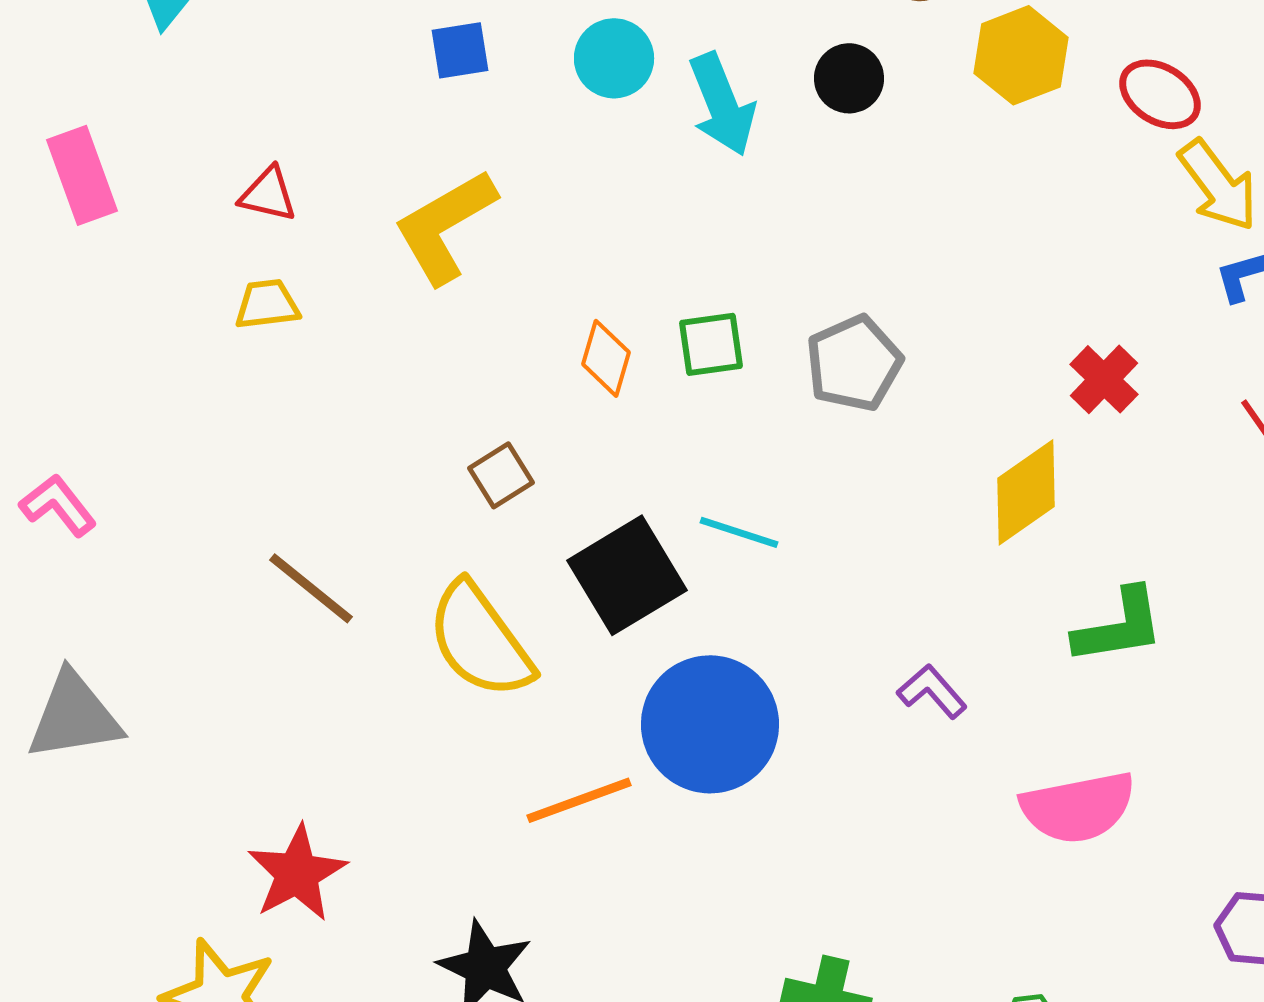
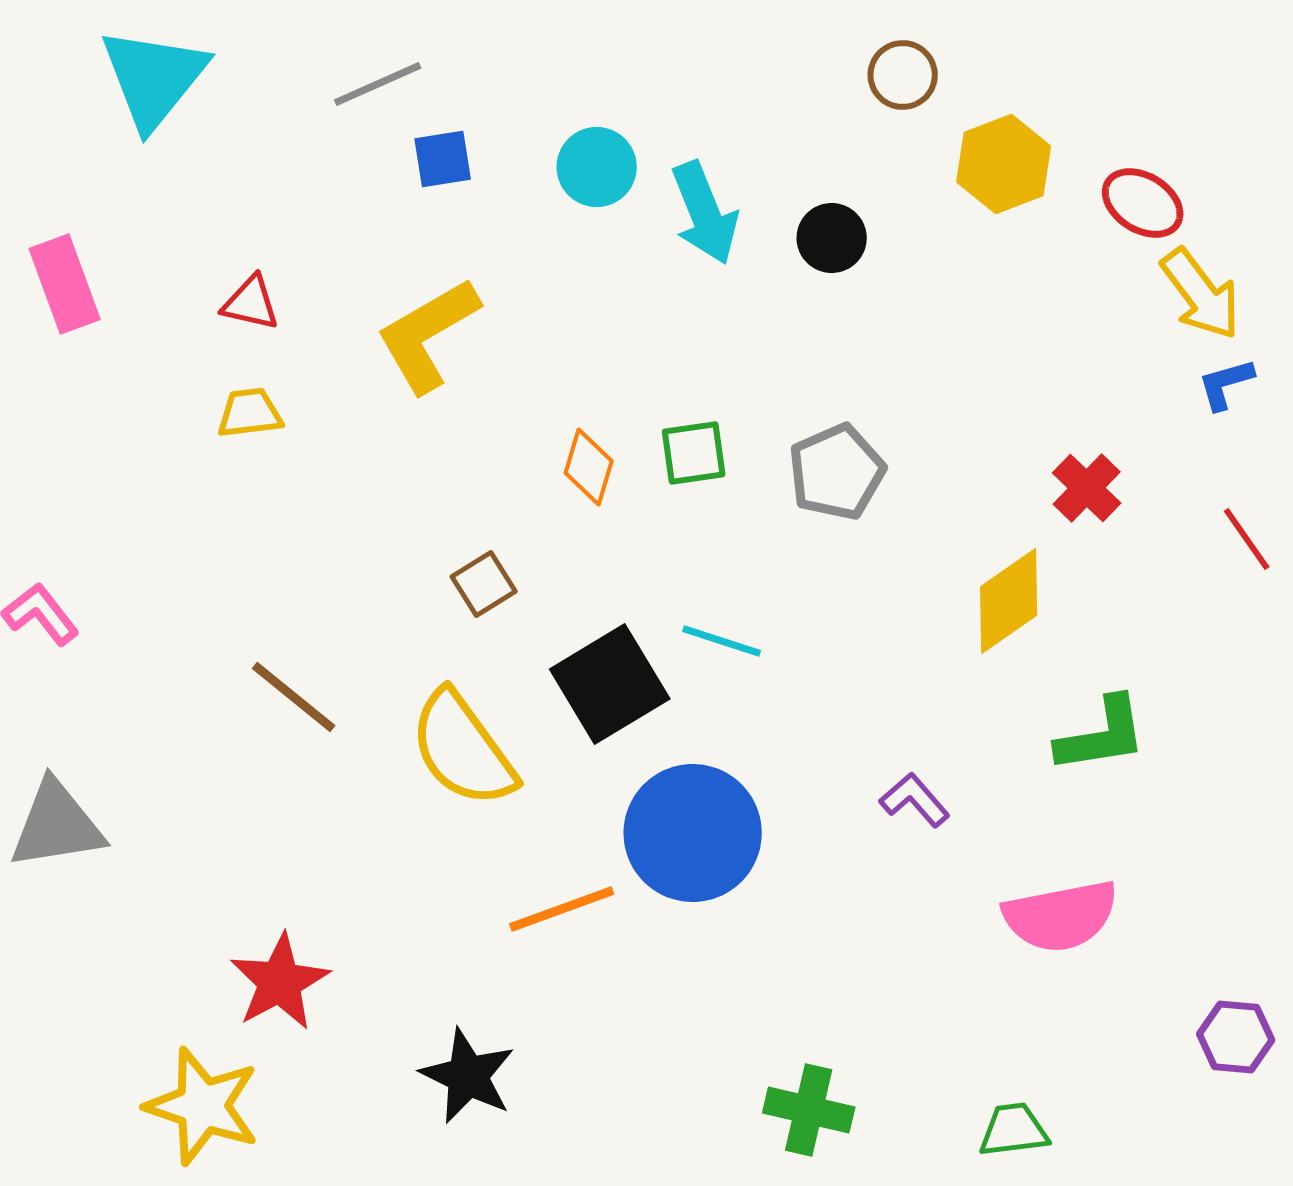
black circle: (849, 78) -> (832, 238), moved

